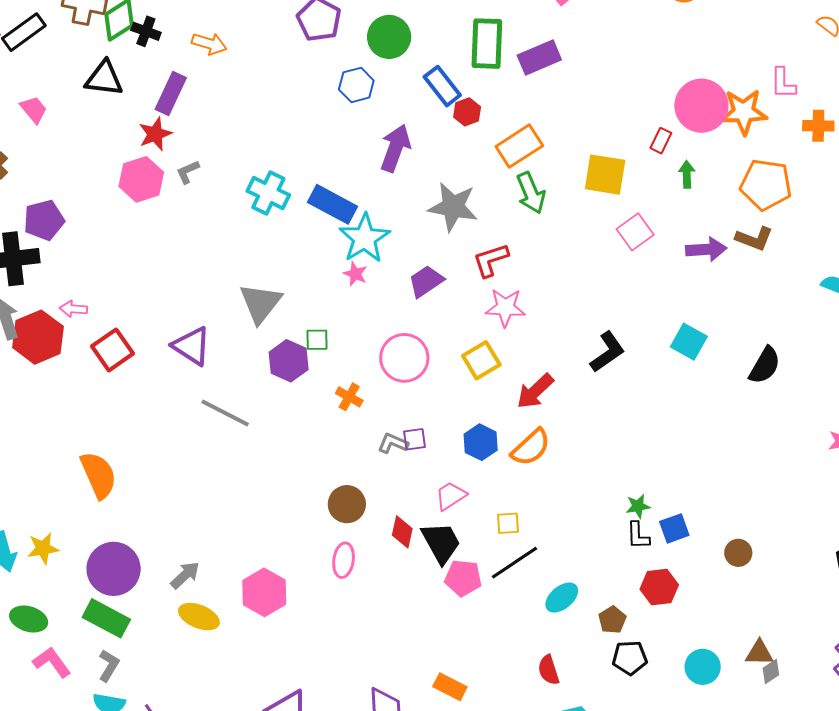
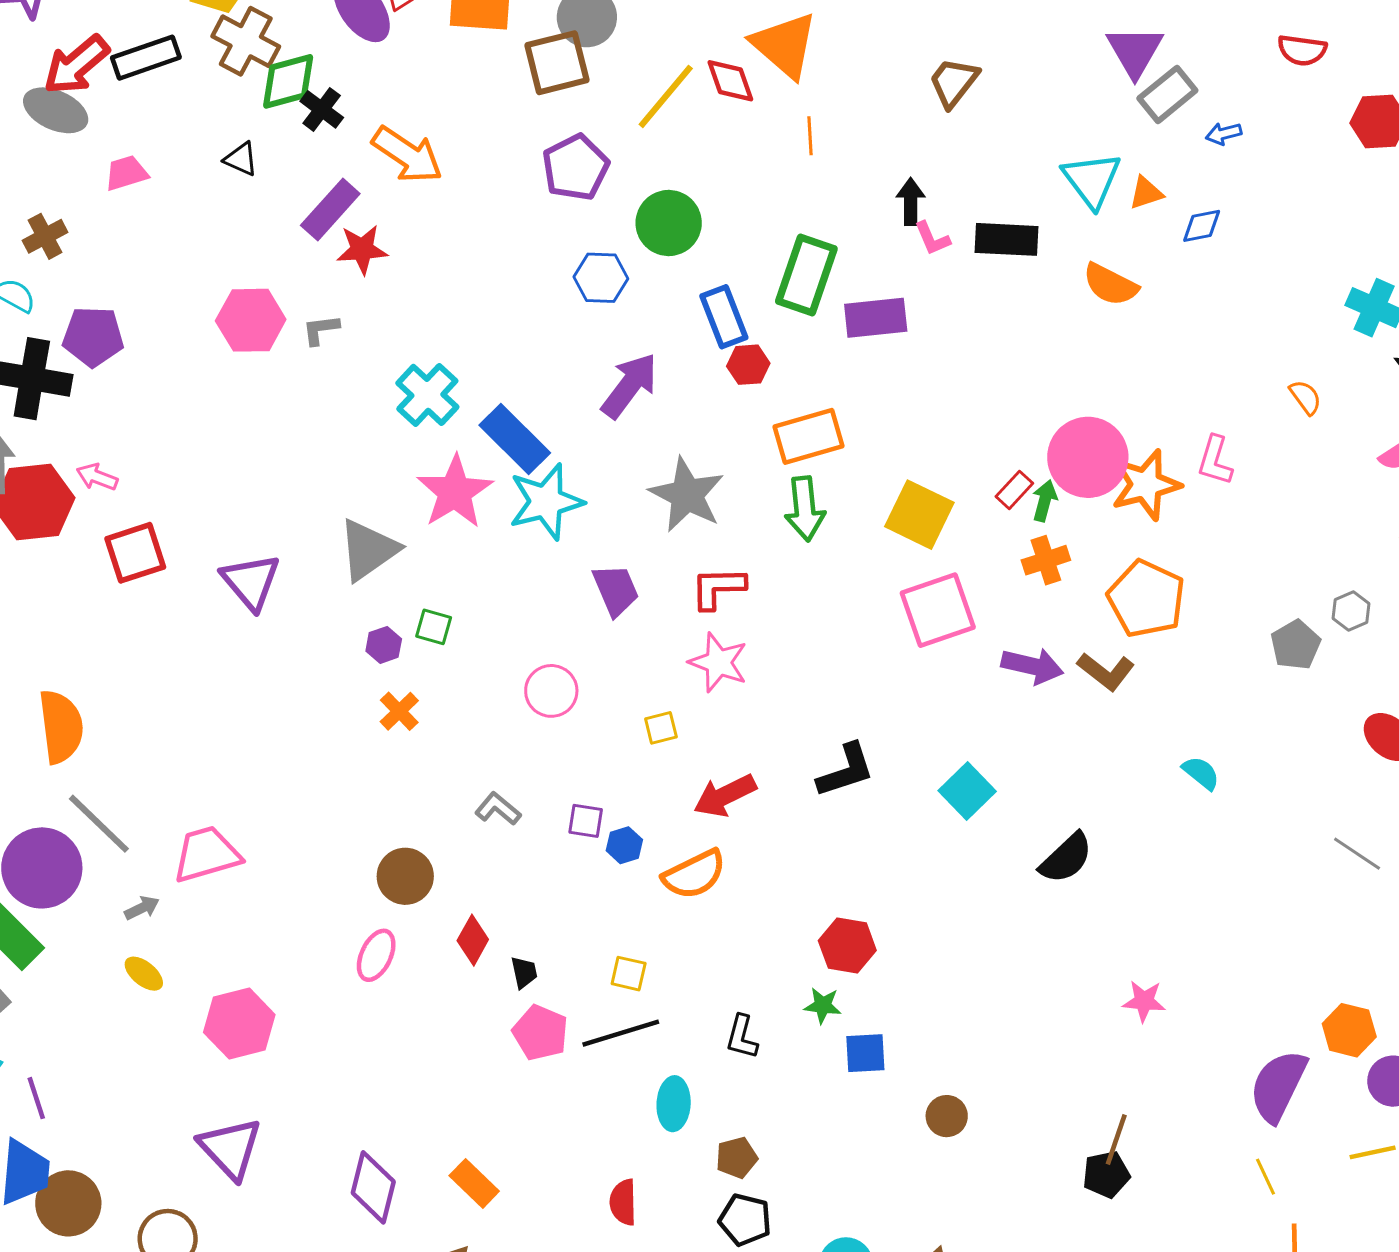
orange arrow: (209, 44) -> (407, 155), size x1.4
black triangle: (104, 79) -> (241, 159), size x0.6
pink trapezoid: (34, 109) -> (126, 173), turned -84
orange star: (744, 112) -> (1146, 485), turned -30
orange cross: (818, 126) -> (1046, 560), moved, turned -36
red star: (155, 134) -> (362, 249), moved
green arrow: (687, 174) -> (1045, 501), moved
pink square: (635, 232) -> (938, 610), size x1.4
pink star: (355, 274) -> (455, 492), moved, size x2.0
purple trapezoid: (426, 281) -> (616, 590), turned 84
pink circle: (404, 358) -> (551, 691), size x0.7
yellow square: (481, 360) -> (661, 728), size x0.6
purple hexagon: (289, 361) -> (384, 645), size x0.6
orange cross: (349, 397) -> (399, 711), moved
gray line: (225, 413) -> (99, 824), moved
purple square: (415, 439) -> (586, 821), moved
blue hexagon: (481, 442) -> (624, 845), size x0.7
pink trapezoid: (451, 496) -> (207, 854), moved, size x1.4
black L-shape: (638, 535) -> (742, 1037), moved
black trapezoid: (441, 543) -> (524, 972), size x0.5
gray arrow: (185, 575) -> (142, 908), size x0.7
red hexagon: (659, 587) -> (847, 945), moved
pink hexagon: (264, 592) -> (239, 1024), moved
cyan ellipse: (562, 598) -> (674, 1104), turned -64
yellow ellipse: (199, 617) -> (144, 974), size x0.7

